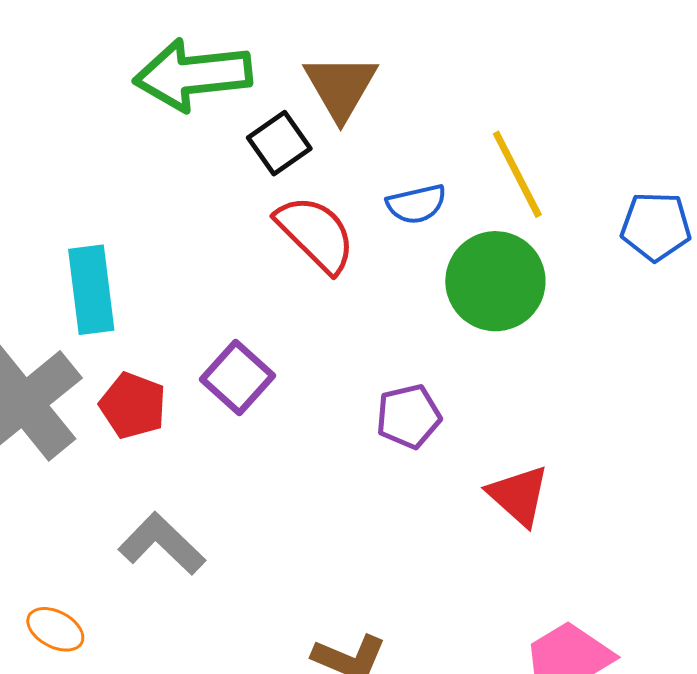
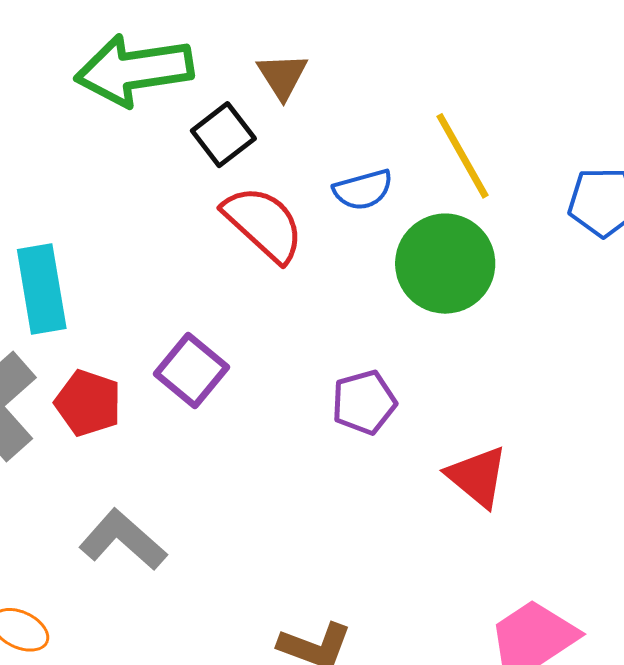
brown triangle: (341, 87) -> (282, 76), size x0.7

